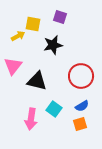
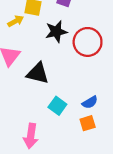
red circle: (81, 76) -> (88, 42), moved
pink arrow: (31, 119) -> (31, 136), moved

